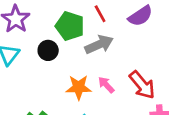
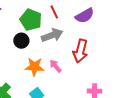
black circle: (48, 50) -> (21, 41), moved
red arrow: (142, 85) -> (80, 51), moved, turned 50

